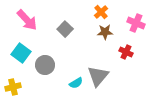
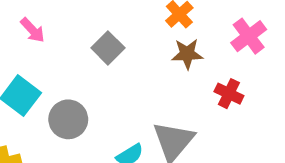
pink arrow: (27, 20) -> (33, 30), size x0.6
pink cross: (136, 23) -> (249, 36), turned 30

